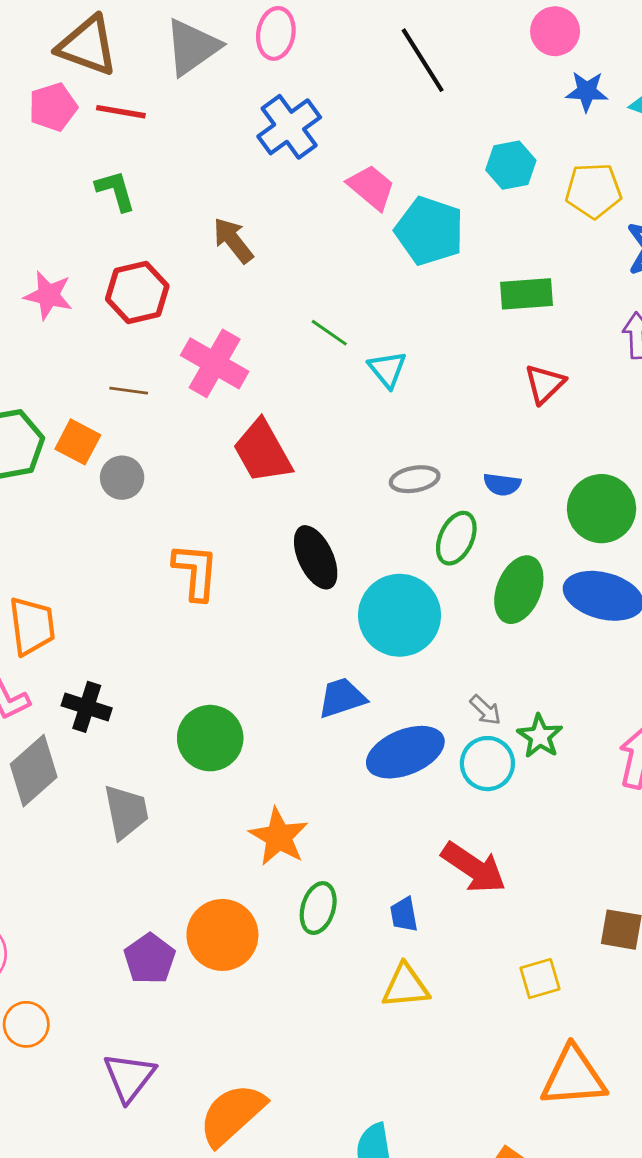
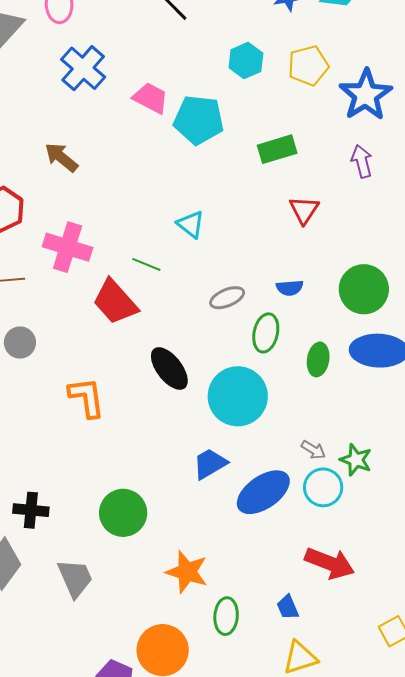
green line: (329, 333) -> (146, 264), moved
green ellipse: (519, 590) -> (318, 359), size x0.7

